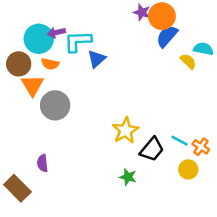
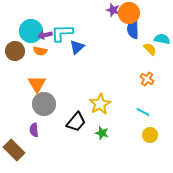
purple arrow: (56, 32) -> (45, 35), moved
blue semicircle: (167, 36) -> (133, 29), turned -42
orange triangle: (32, 85) -> (37, 84), moved
gray circle: (55, 105) -> (44, 104), moved
orange cross: (201, 147) -> (147, 79), moved
black trapezoid: (152, 149) -> (76, 122), moved
green star: (128, 177) -> (102, 133), moved

